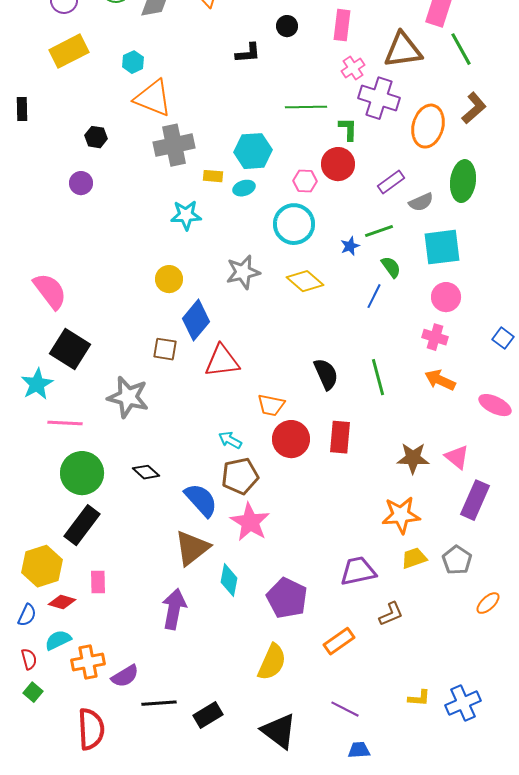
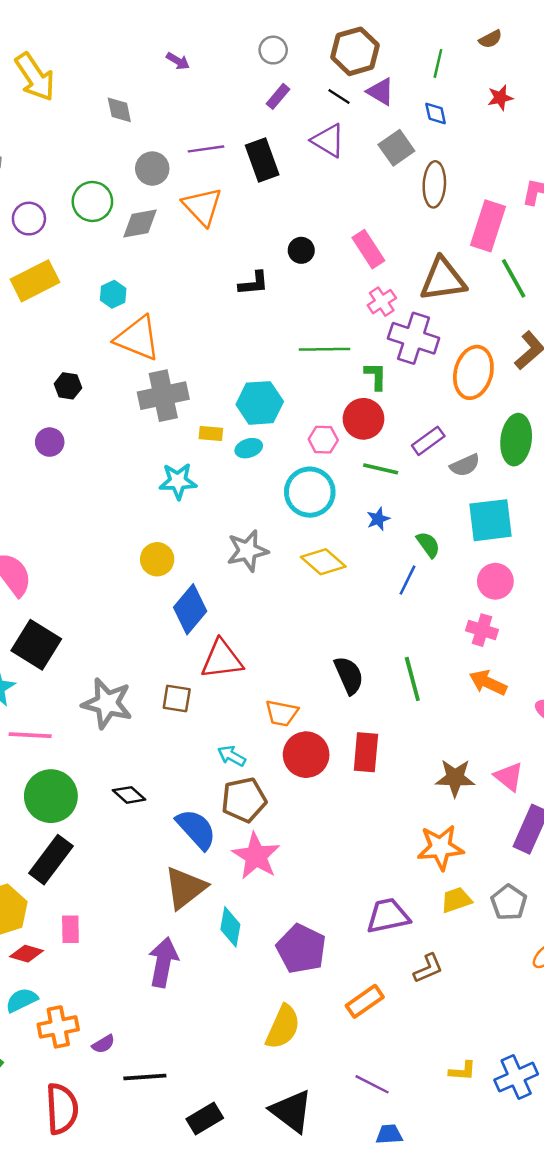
pink rectangle: (342, 25) -> (368, 249), turned -40
green line: (379, 231) -> (381, 469), moved, turned 32
brown square: (165, 349) -> (177, 698), moved
purple semicircle: (125, 676) -> (103, 1044), size x0.7
black rectangle: (208, 715) -> (205, 1119), moved

